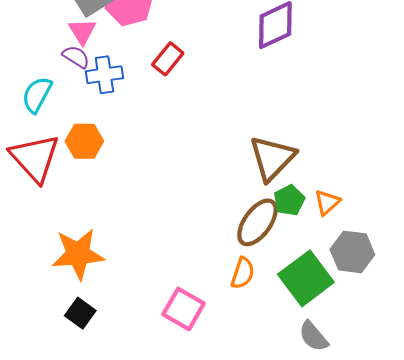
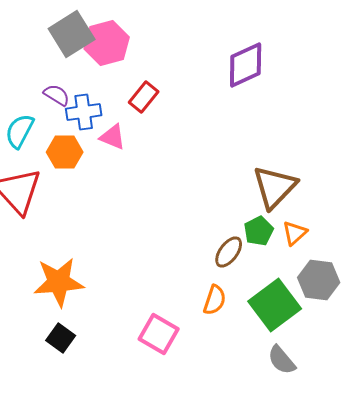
pink triangle: (82, 31) -> (113, 137), moved, turned -36
orange hexagon: (84, 141) -> (65, 152), moved
brown triangle: (272, 158) -> (275, 187), moved
brown ellipse: (257, 222) -> (229, 252), size x0.7

